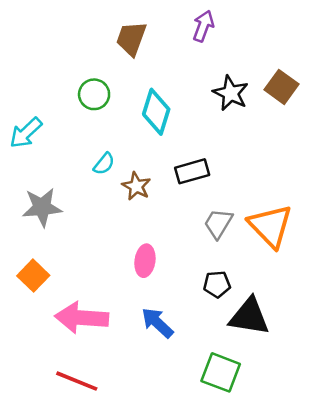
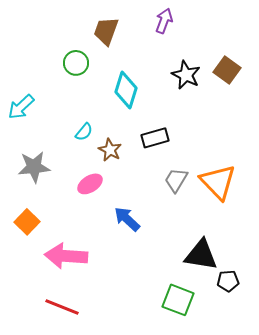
green circle: (94, 94) -> (76, 63), moved
pink ellipse: (145, 261) -> (90, 184), moved, turned 50
black pentagon: (217, 284) -> (228, 281), moved
blue arrow: (157, 323) -> (127, 219), moved

